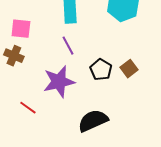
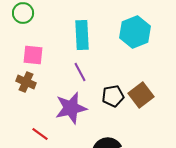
brown square: (129, 69) -> (141, 95), size x1.4
black pentagon: (101, 70) -> (113, 96), turned 30

